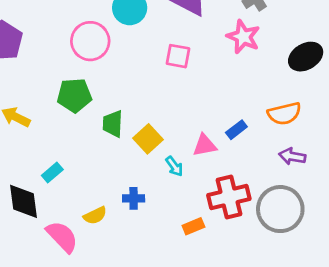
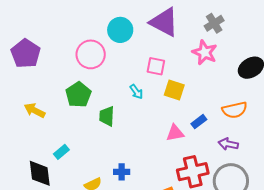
green pentagon: (74, 95) -> (78, 95), turned -30
yellow square: (148, 139) -> (174, 90), moved, turned -30
purple arrow: (292, 156) -> (228, 144), moved
cyan arrow: (174, 166) -> (136, 92), moved

